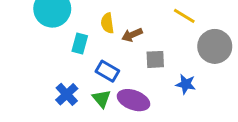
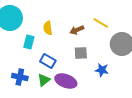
brown arrow: (132, 35) -> (77, 30), moved
blue cross: (67, 94) -> (20, 77), turned -35
green triangle: (102, 99) -> (44, 80), turned 32

